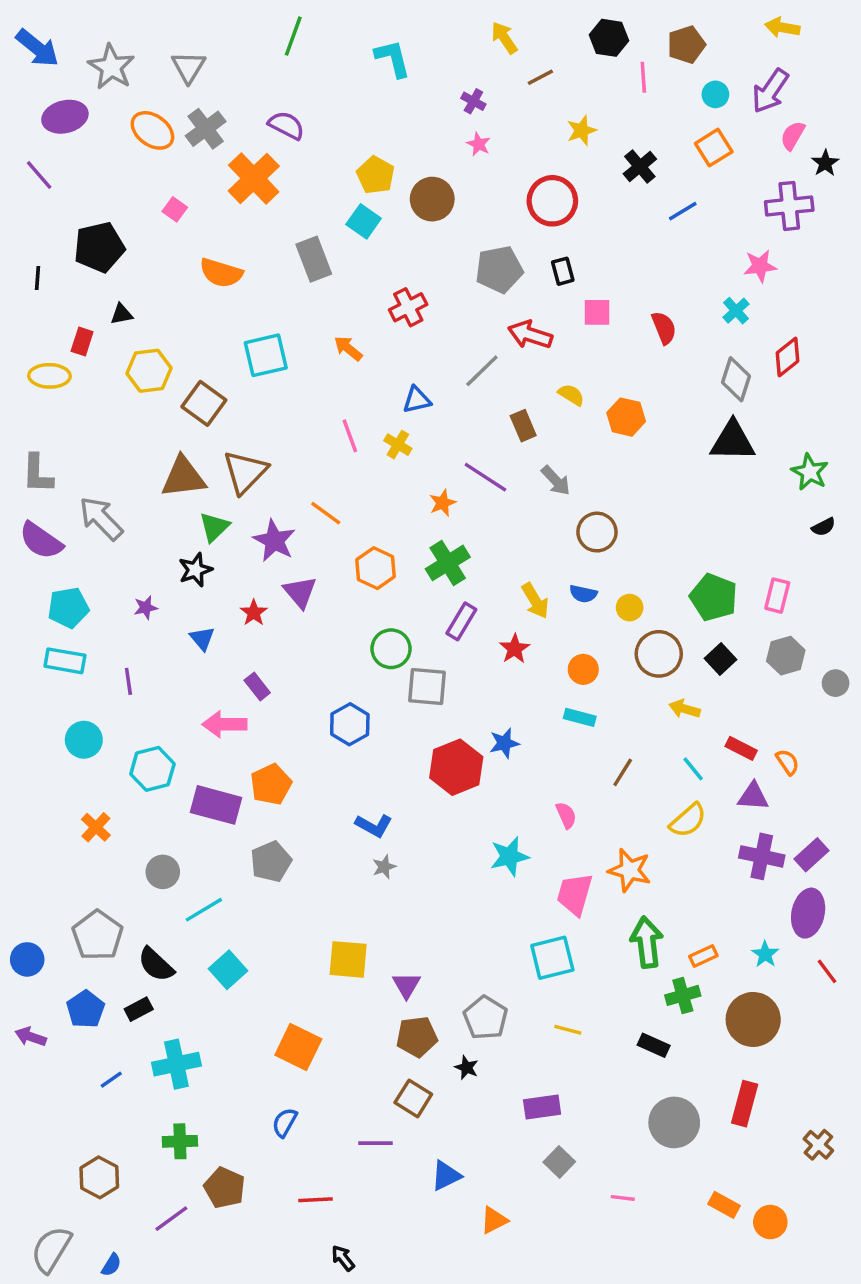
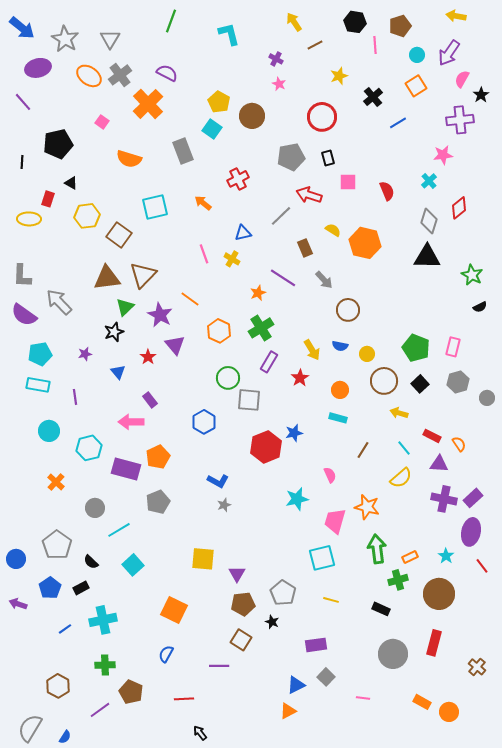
black triangle: (122, 314) -> (71, 183), turned 40
orange hexagon: (626, 417) -> (365, 243), size x1.4
black semicircle: (156, 965) -> (91, 562), size x0.7
blue triangle: (446, 1176) -> (296, 685), moved

